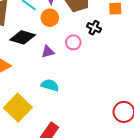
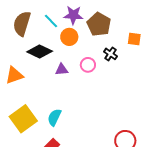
cyan semicircle: (50, 85) -> (54, 117), moved, turned -90

